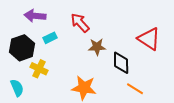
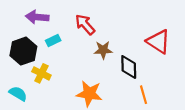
cyan semicircle: (17, 88) -> (18, 94), turned -36
orange line: (135, 89) -> (144, 95), turned 42

